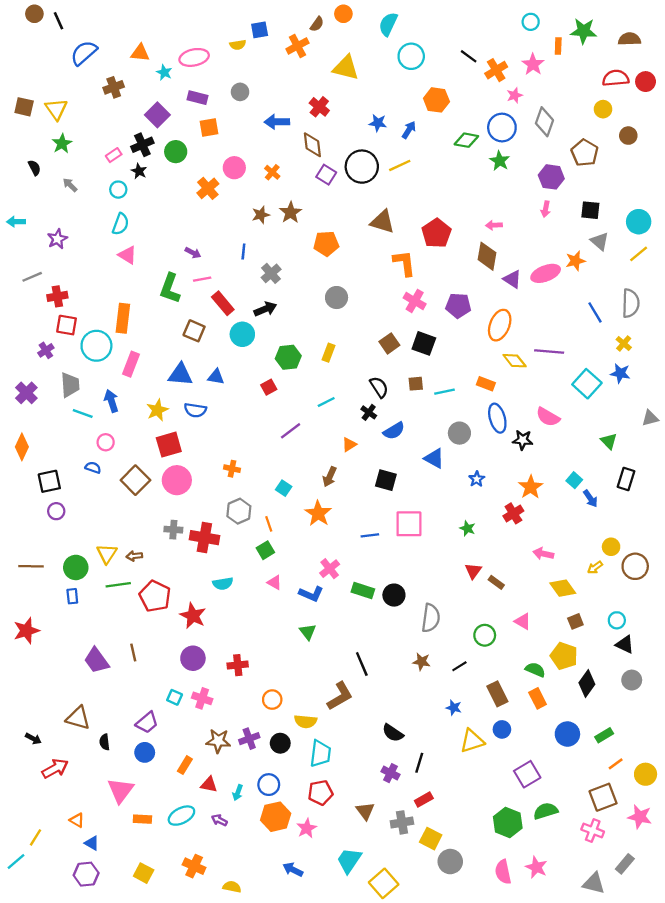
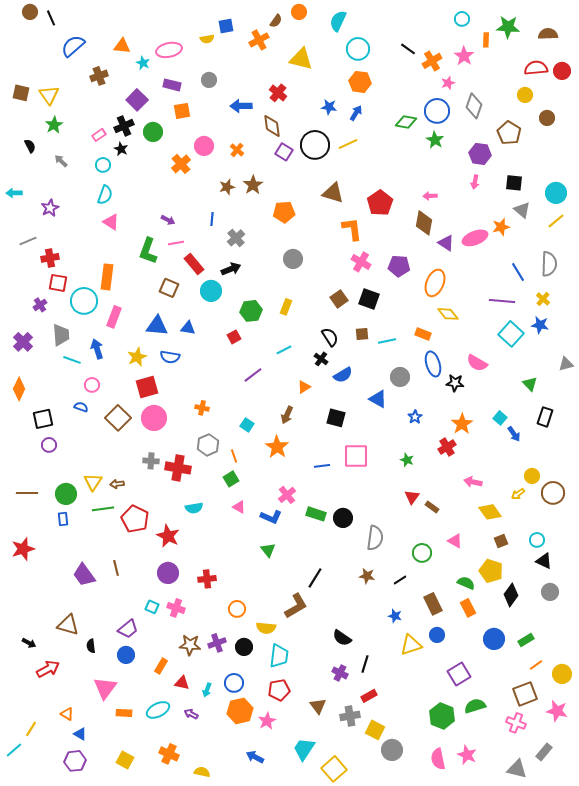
orange hexagon: (436, 100) -> (360, 82), moved
purple line: (549, 352) -> (502, 301), moved
black line: (362, 664) -> (315, 578), turned 55

